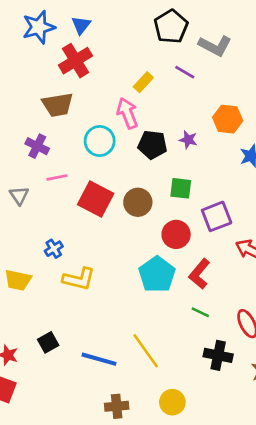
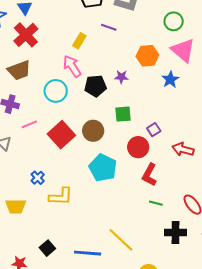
red square: (96, 199) -> (61, 135), turned 32
purple square: (217, 216) -> (154, 130), size x0.6
red circle: (176, 234) -> (138, 147), moved
cyan pentagon: (157, 275) -> (103, 168), moved

